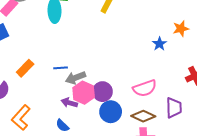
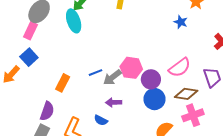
purple circle: (102, 92) -> (151, 79), moved
pink hexagon: (84, 93) -> (131, 68), moved
blue semicircle: (62, 126) -> (101, 120), moved

